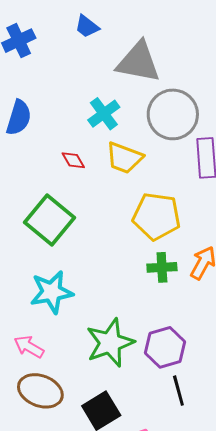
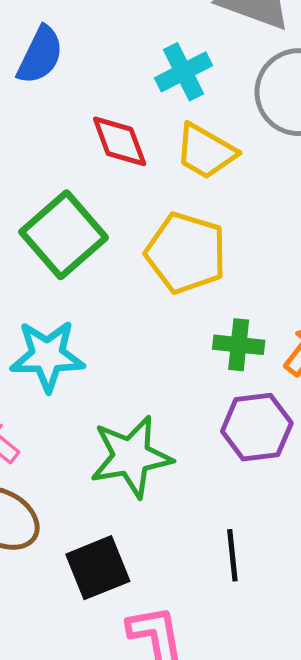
red diamond: (73, 160) -> (120, 141), size x1.5
yellow pentagon: (157, 216) -> (186, 253), moved
purple hexagon: (165, 347) -> (257, 427), moved

